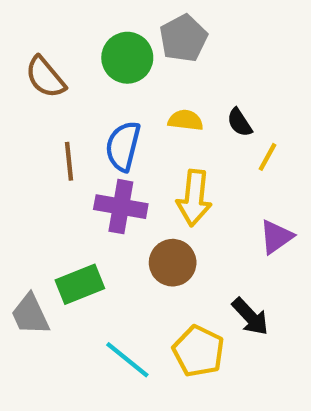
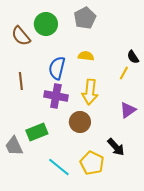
green circle: (127, 58) -> (46, 24), moved
black semicircle: (239, 122) -> (133, 57), moved
brown line: (69, 161) -> (21, 81), moved

